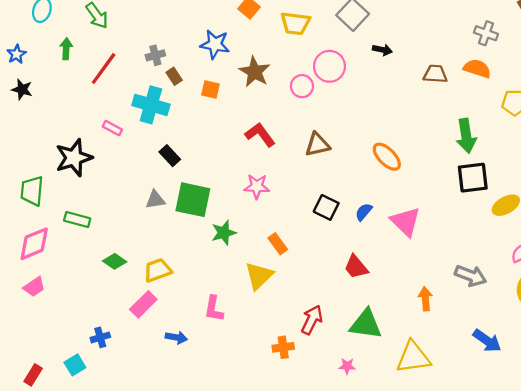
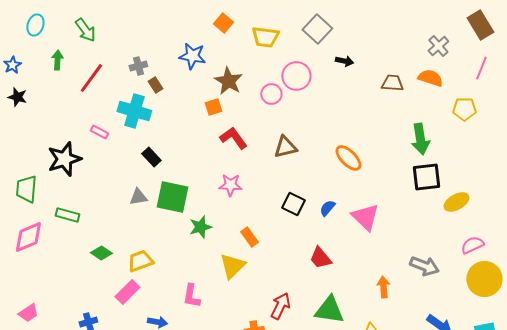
gray cross: (486, 33) -> (438, 46), turned 30
orange square: (210, 89) -> (213, 107), moved, turned -30
pink trapezoid: (34, 287) -> (28, 313), moved

